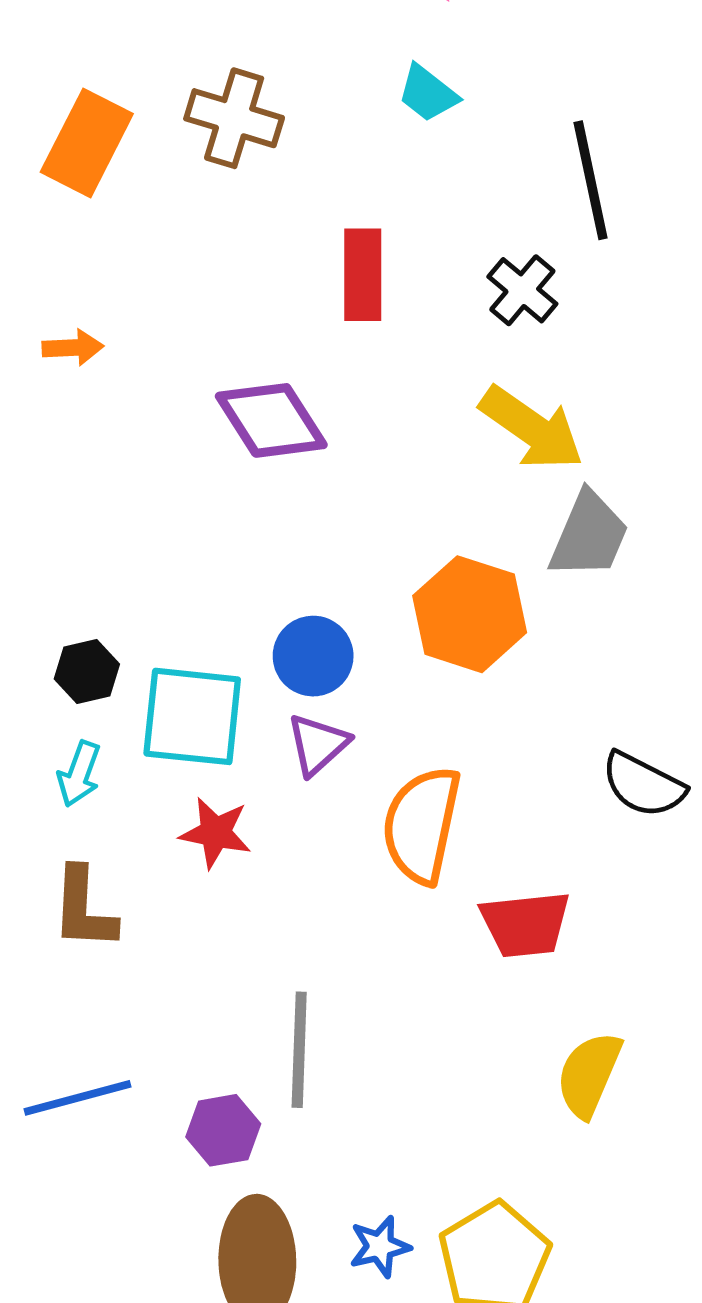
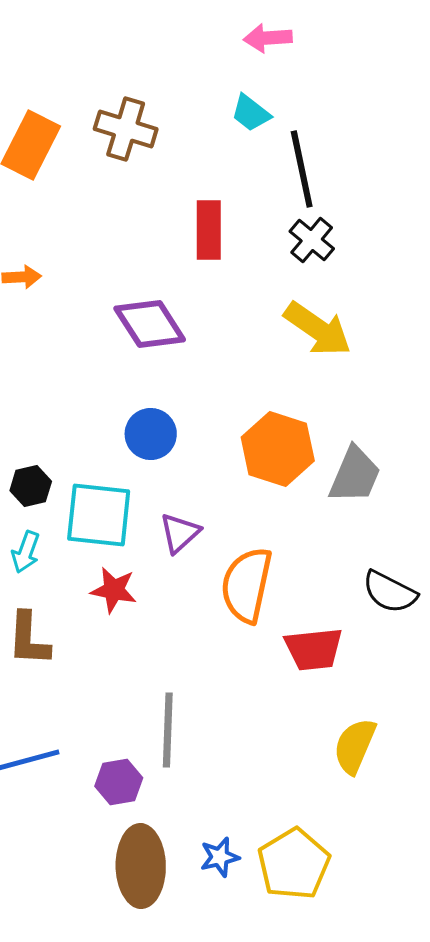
black line: (591, 180) -> (302, 169), moved
gray trapezoid: (589, 535) -> (355, 475), moved
blue circle: (313, 656) -> (151, 434), moved
black semicircle: (643, 785) -> (390, 592), moved

